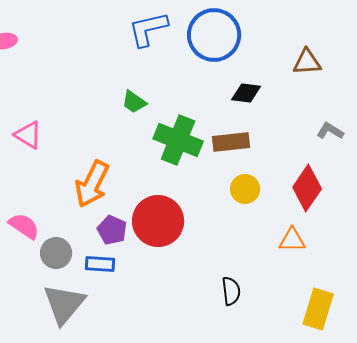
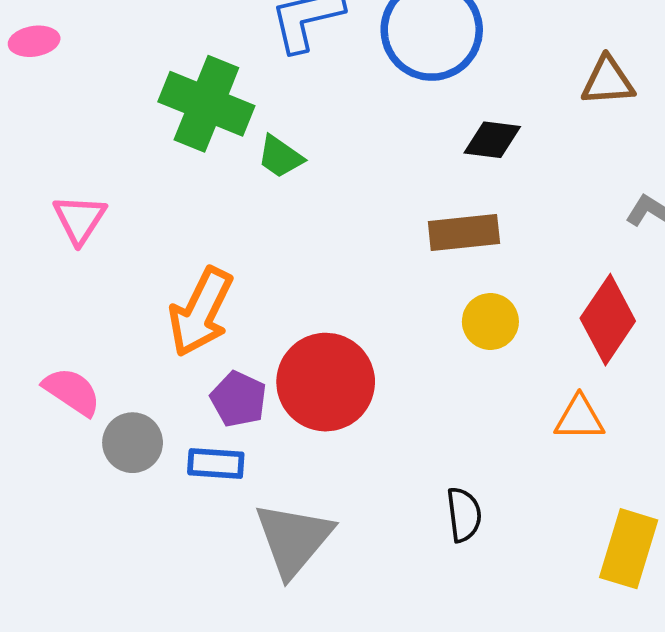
pink triangle: (28, 135) -> (80, 219), turned 32
green cross: (178, 140) -> (206, 104), moved
gray triangle: (64, 304) -> (293, 539), moved

